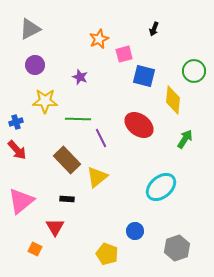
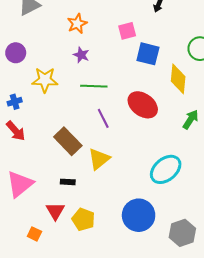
orange star: (99, 39) -> (77, 24), moved
purple circle: (35, 65) -> (16, 53), moved
green line: (78, 119) -> (94, 86), moved
blue circle: (135, 231) -> (139, 215), size x1.8
yellow pentagon: (107, 254) -> (83, 219), moved

